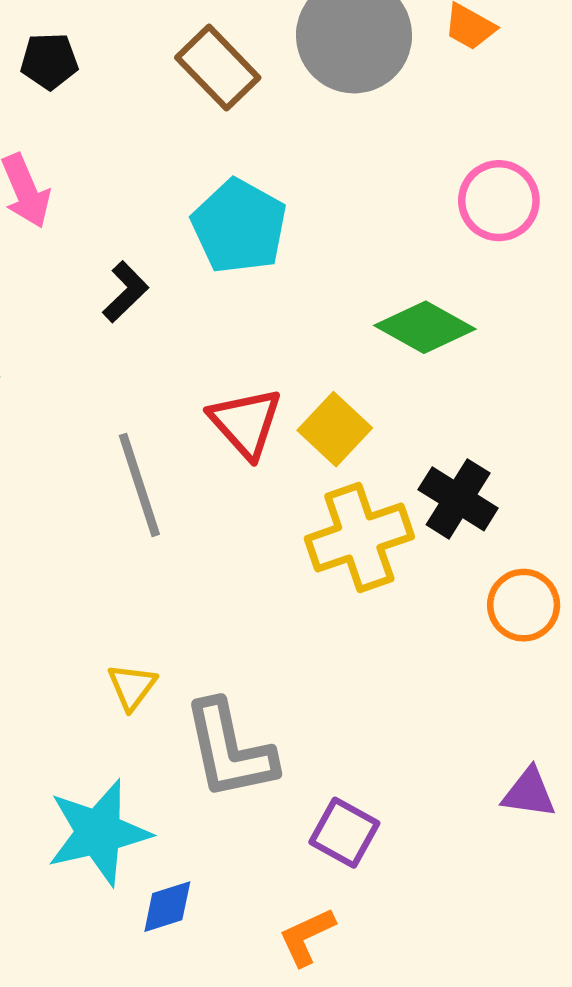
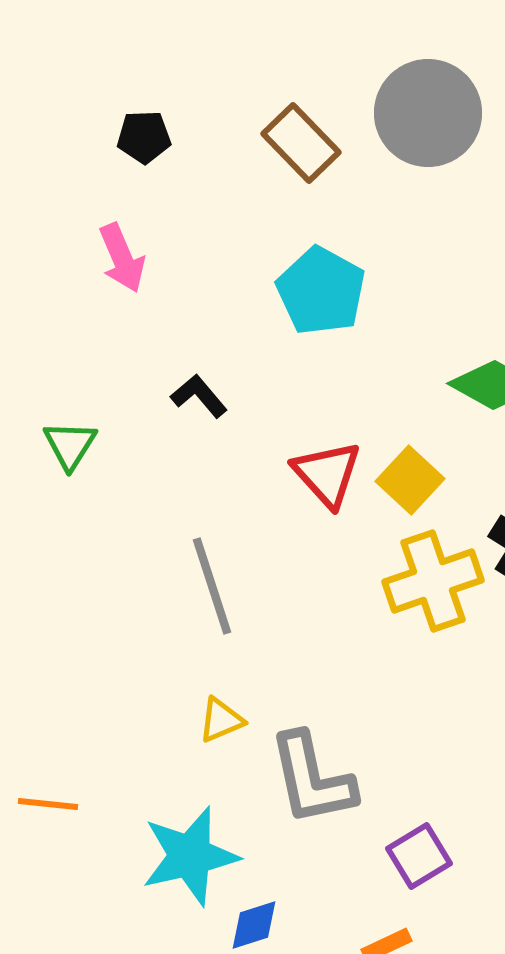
black L-shape: (125, 292) -> (199, 396), moved, turned -86
gray line: (139, 485) -> (212, 586), moved
yellow triangle: (132, 687) -> (221, 720), turned 30
purple square: (344, 833) -> (419, 856), turned 30

